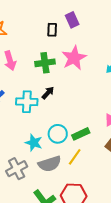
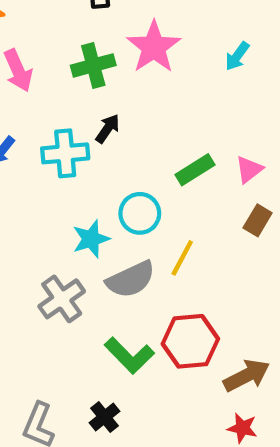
green rectangle: (81, 134) -> (195, 170), moved
cyan star: (34, 143) -> (91, 239), turned -30

